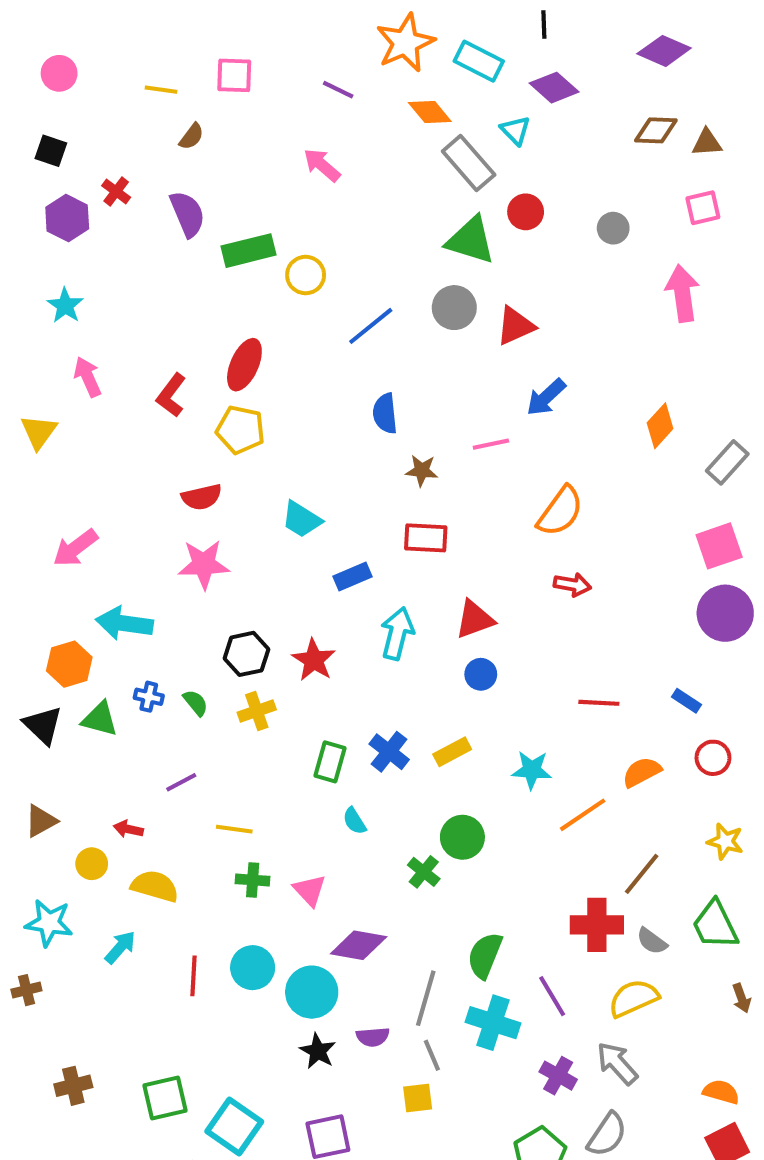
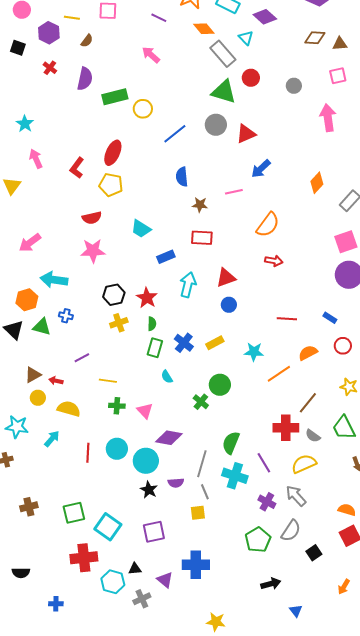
purple semicircle: (187, 214) -> (85, 79), turned 35
purple hexagon: (67, 218) -> (49, 33), moved
green semicircle: (196, 703) -> (152, 324), moved, turned 40
brown triangle: (41, 821) -> (33, 375), moved

